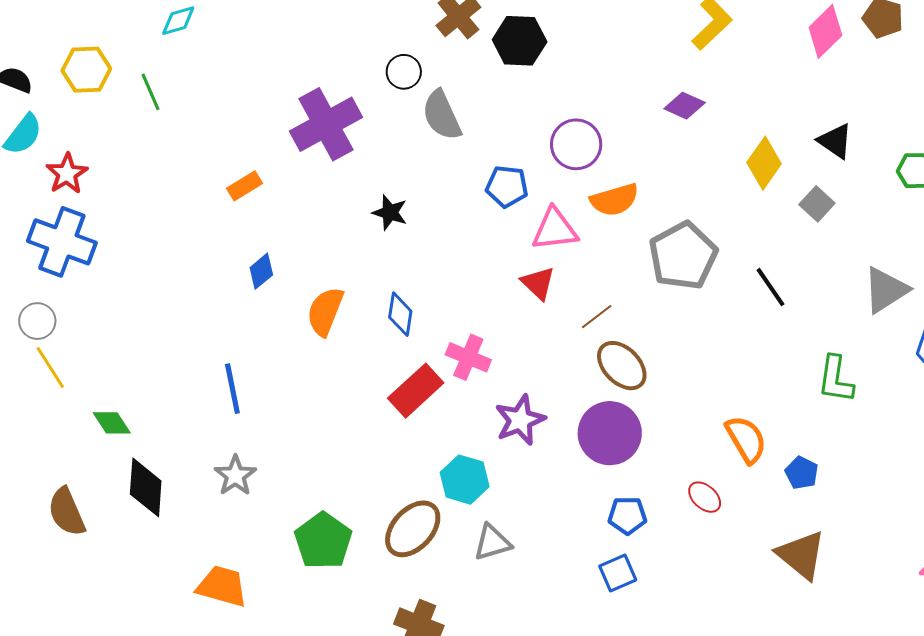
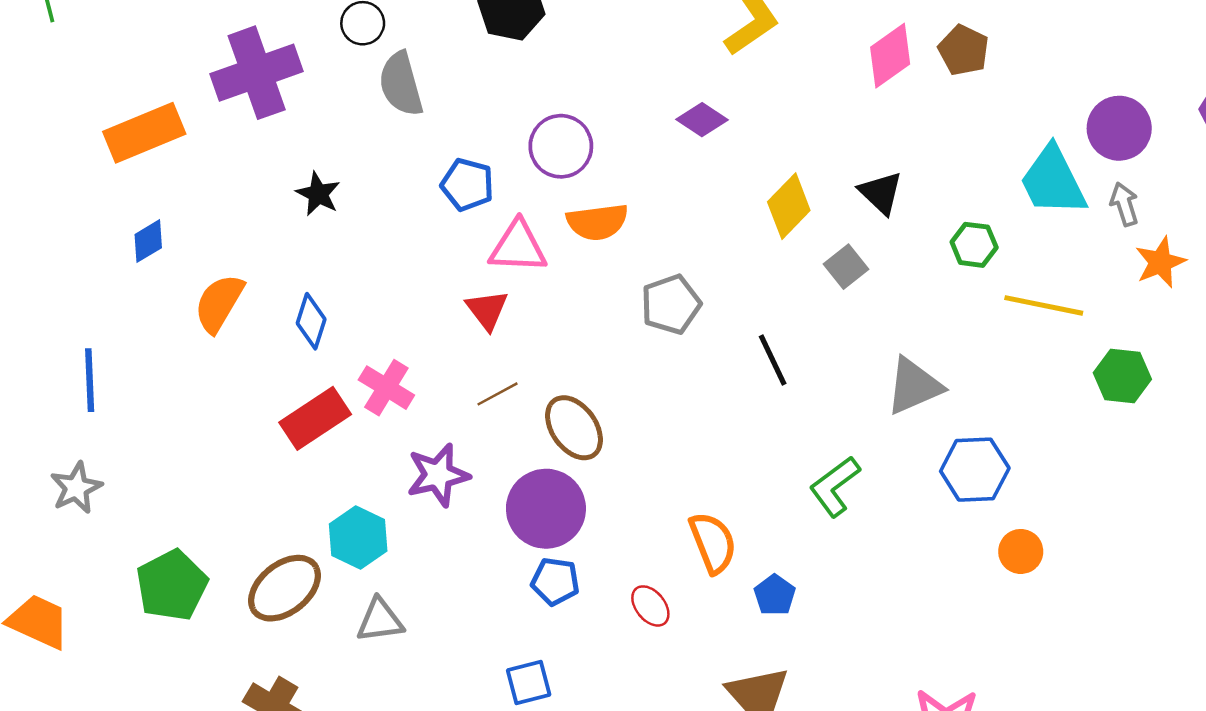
orange rectangle: (245, 186) -> (144, 133), size x1.8
gray pentagon: (683, 256) -> (671, 304), size x0.7
brown line: (597, 317) -> (497, 394), moved
green L-shape: (836, 379) -> (835, 486), turned 36
blue pentagon: (627, 515) -> (555, 581), moved

